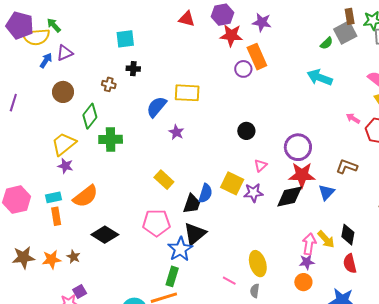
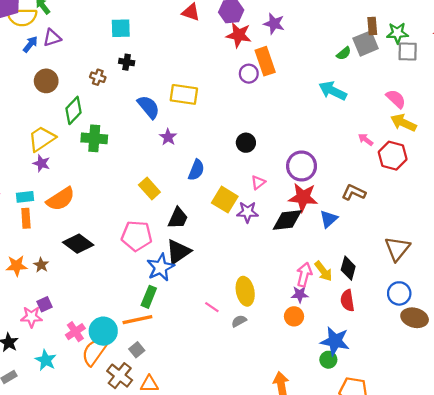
blue semicircle: (157, 107) -> (149, 107), turned 95
blue semicircle: (205, 193) -> (196, 170), moved
gray semicircle: (255, 291) -> (239, 321), turned 48

